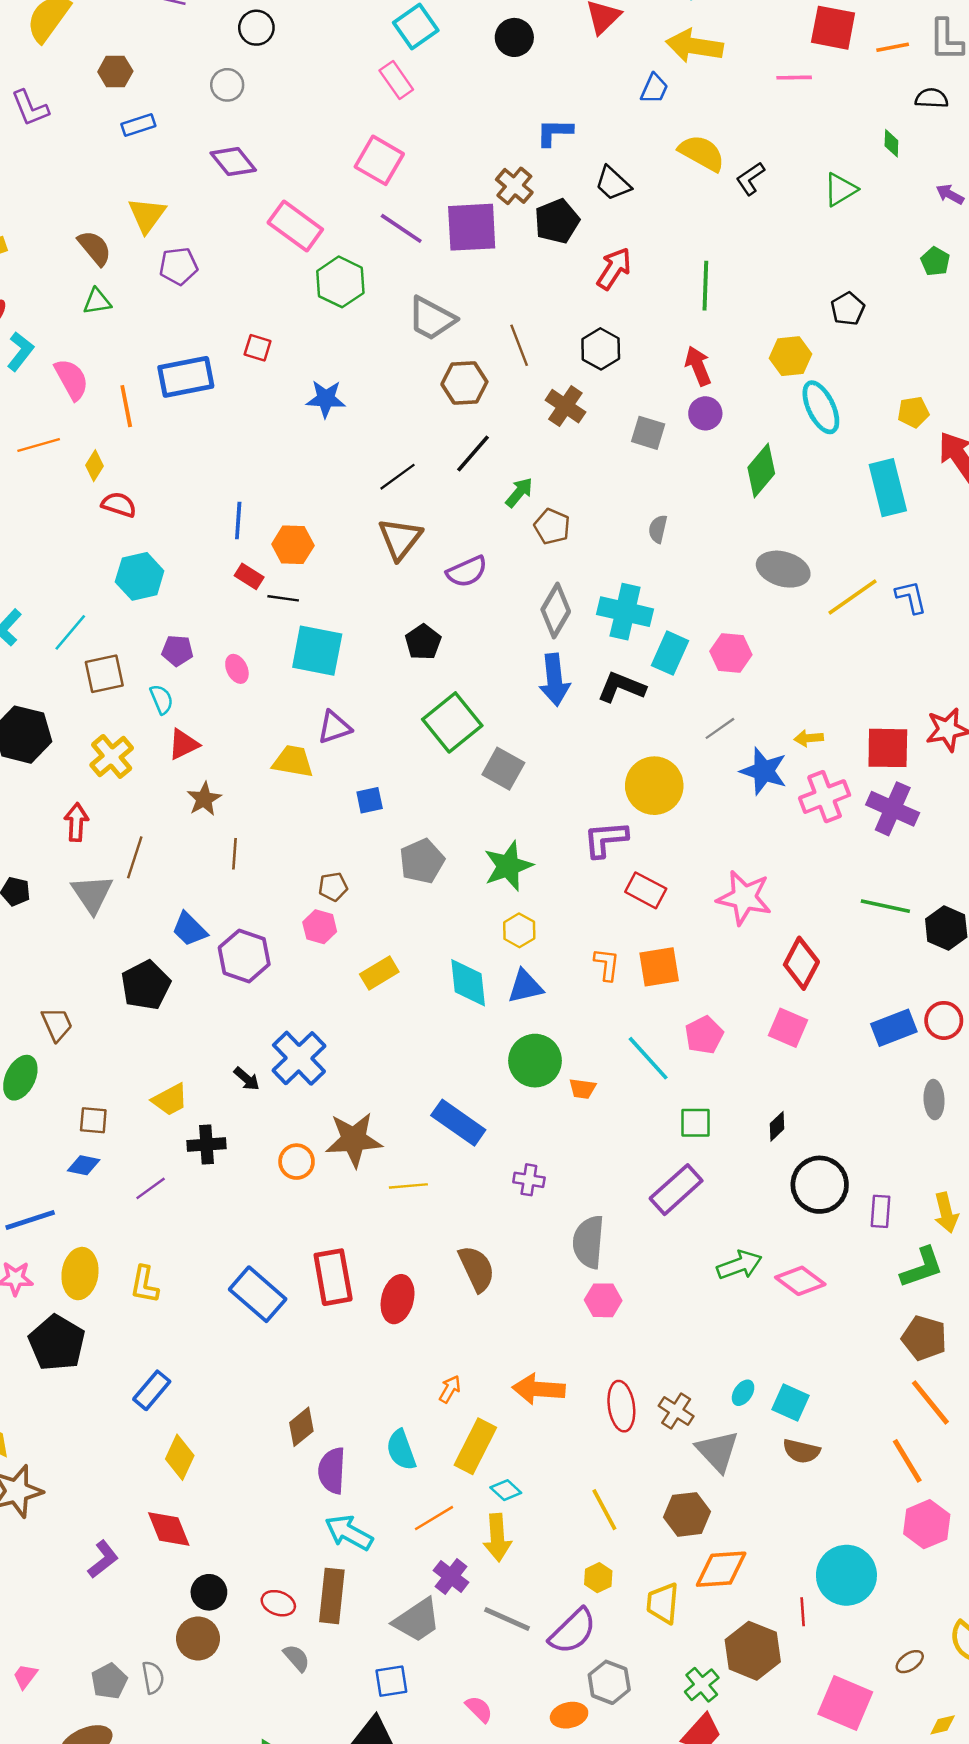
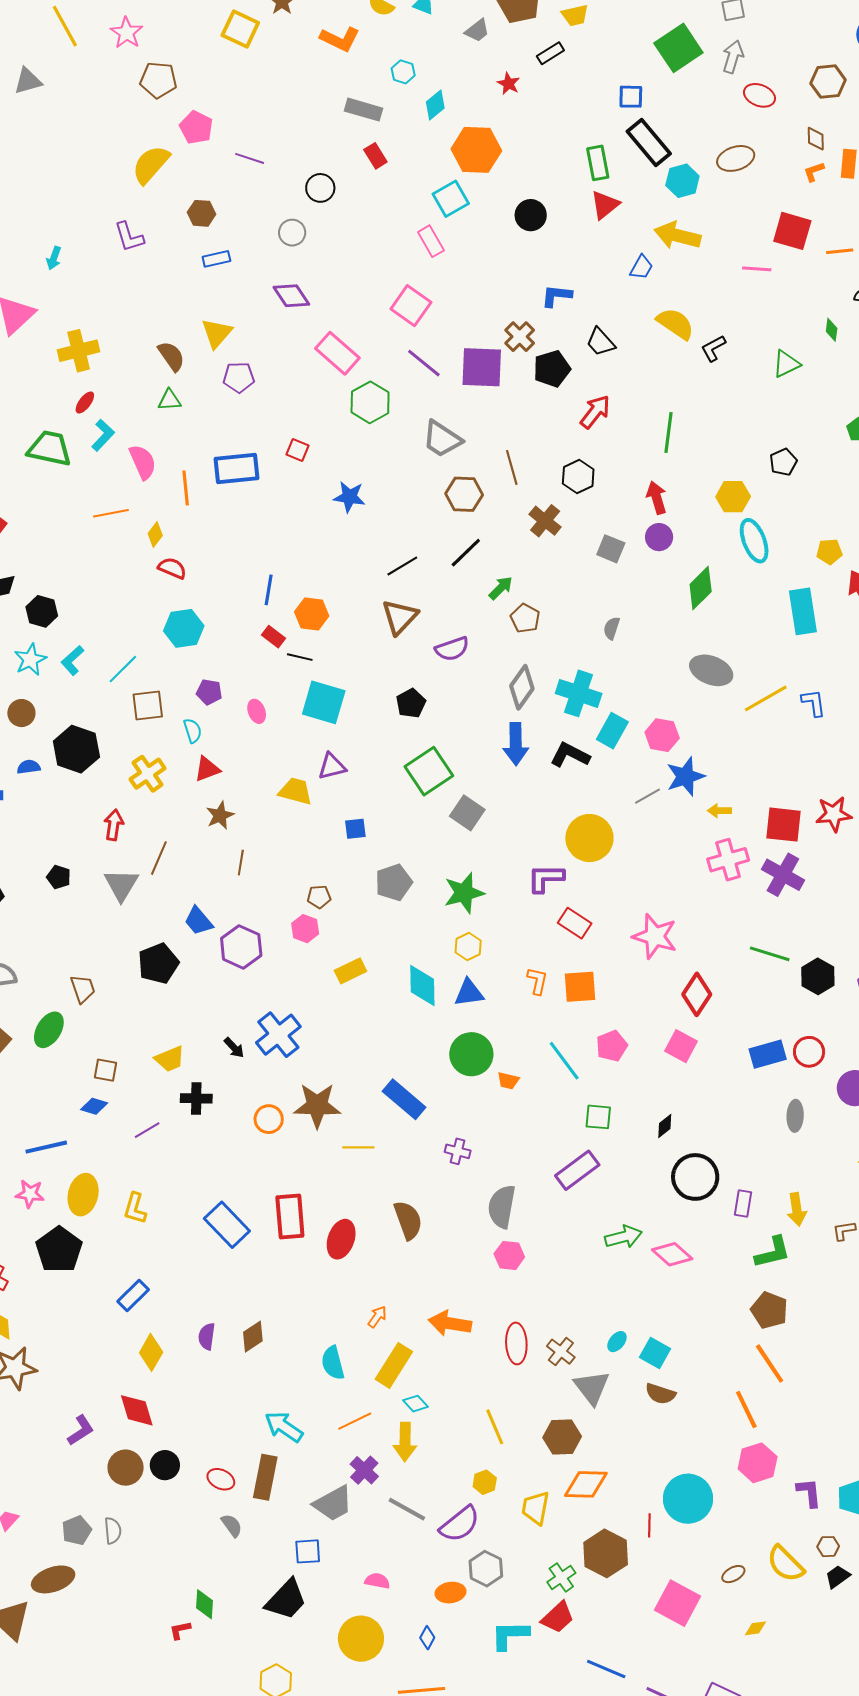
blue star: (764, 771) -> (685, 776), moved, turned 30
purple semicircle: (332, 1471) -> (207, 1336), moved, size x0.7
brown circle: (198, 1638) -> (126, 1468), moved
pink semicircle: (479, 1709) -> (377, 1581), turned -40

